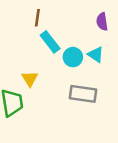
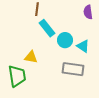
cyan triangle: (96, 55) -> (83, 46), moved
yellow triangle: (30, 79) -> (31, 57), turned -48

